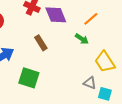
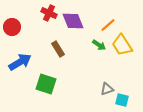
yellow trapezoid: (105, 62) -> (122, 45), moved
gray triangle: (90, 83) -> (107, 89), turned -40

